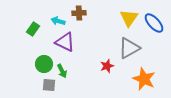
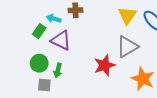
green rectangle: (33, 29) -> (39, 31), moved
red star: (107, 66) -> (104, 65), size x1.5
green arrow: (62, 71) -> (58, 70), turned 40

